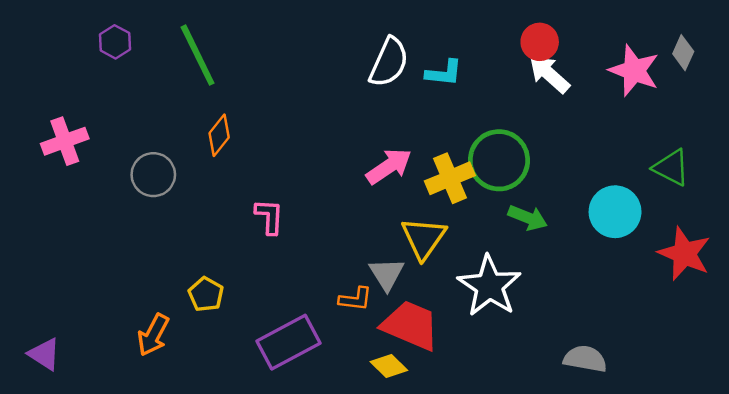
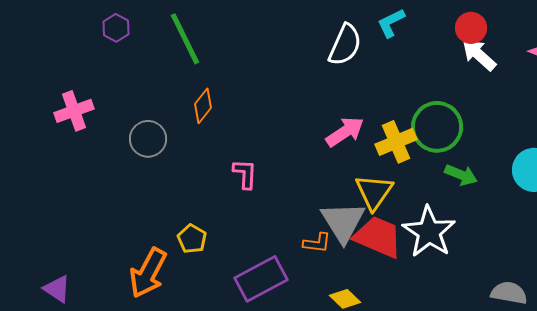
cyan L-shape: (444, 73) -> (391, 23), moved, turned 148
gray triangle: (387, 274) -> (343, 222), size x1.5
red trapezoid: (410, 325) -> (378, 237), moved
orange arrow: (153, 335) -> (148, 273), size x1.4

